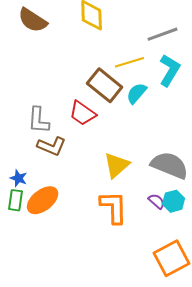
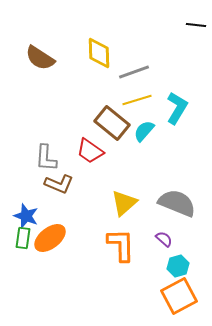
gray line: (163, 34) -> (134, 72), moved
blue star: (19, 178) -> (26, 216), size x1.4
cyan hexagon: (174, 201) -> (178, 266), moved

